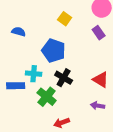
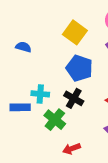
yellow square: (65, 19) -> (75, 32), size x1.5
blue pentagon: (54, 51) -> (79, 68), moved

